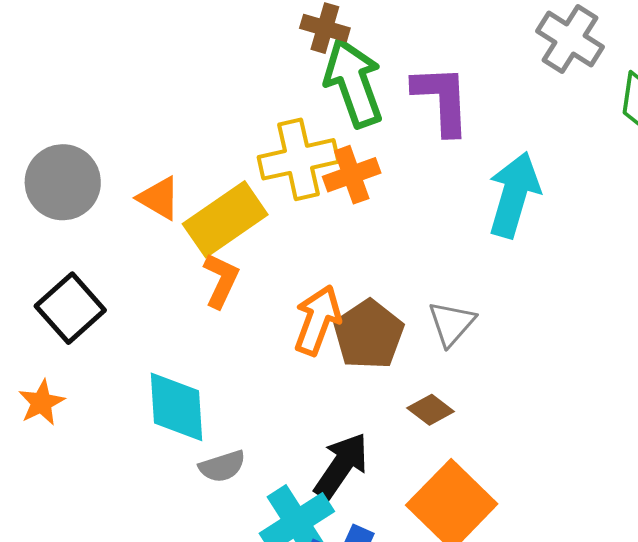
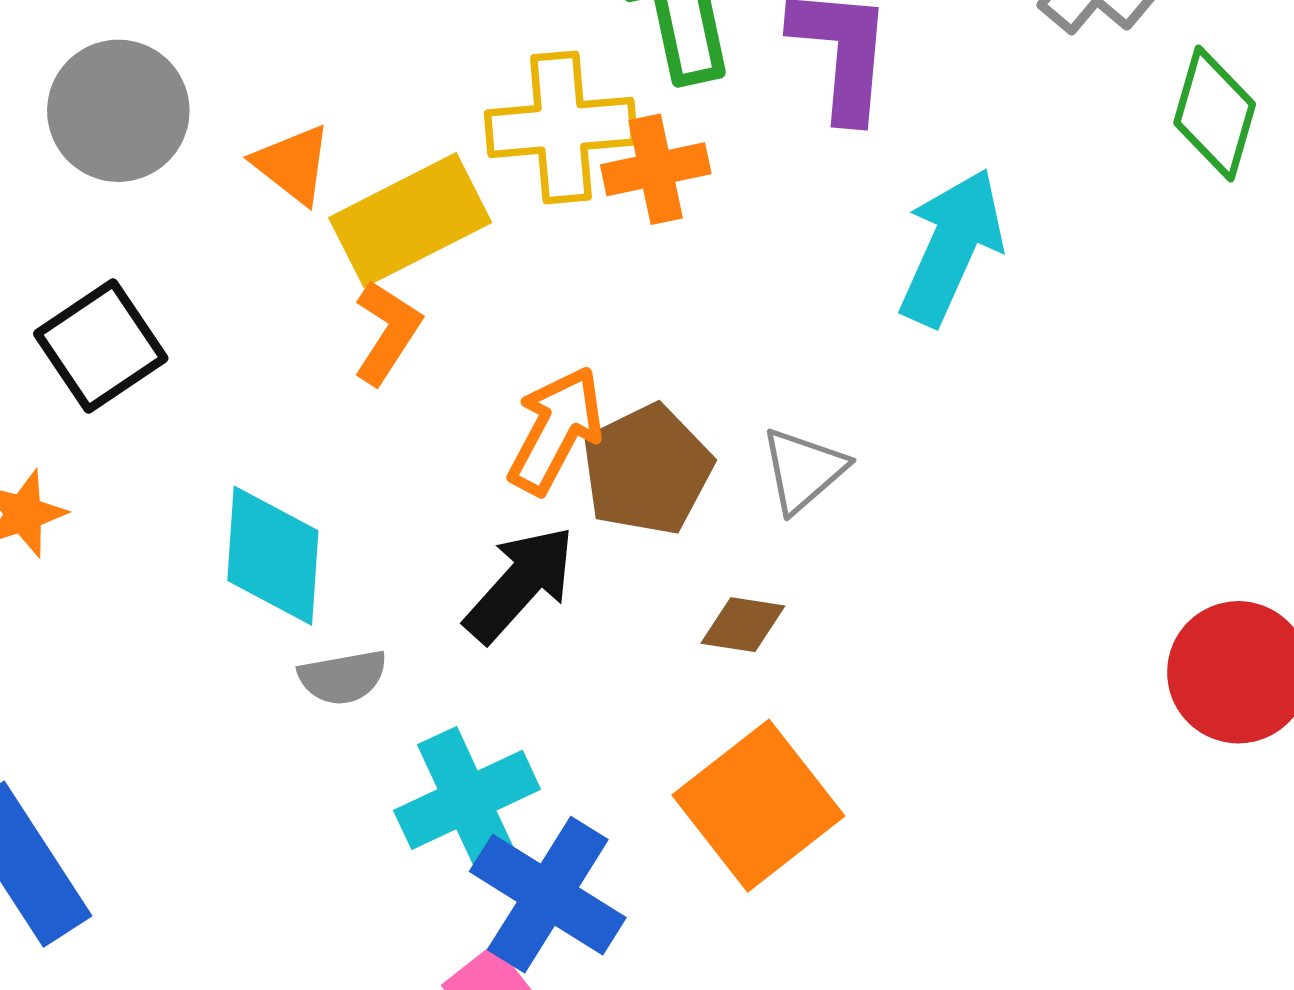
brown diamond: (431, 410) -> (743, 625), turned -36
black arrow: (341, 466) -> (520, 584), moved

